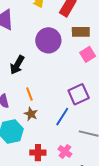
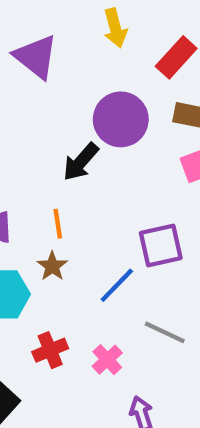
black arrow: (17, 65) -> (81, 162), moved
red cross: (38, 153) -> (50, 350), turned -35

